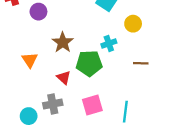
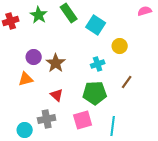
purple circle: (38, 12) -> (34, 57), moved
orange triangle: (30, 60) -> (26, 79), turned 49
green pentagon: (89, 63) -> (95, 93), moved
brown line: (141, 63) -> (127, 82), turned -56

